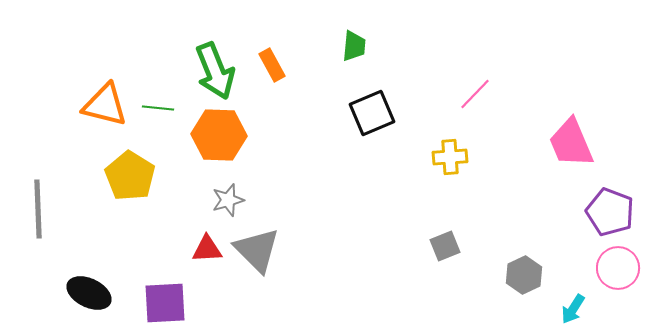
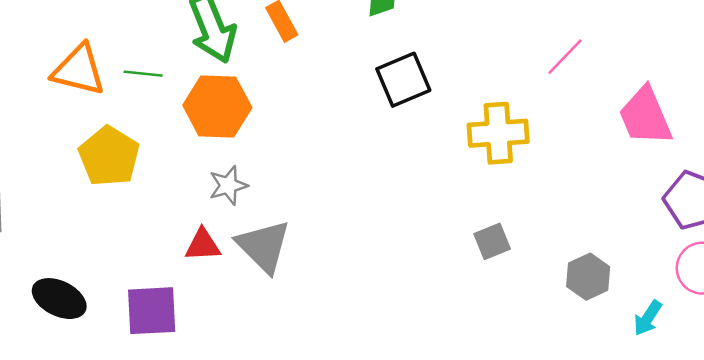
pink line: (475, 94) -> (565, 57), moved
yellow cross: (450, 157) -> (498, 133), size x1.4

